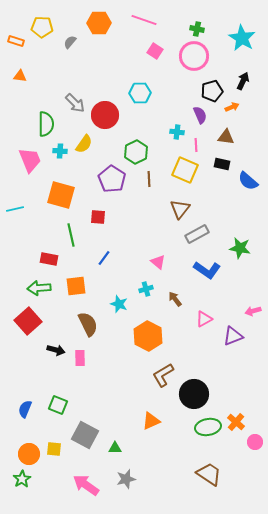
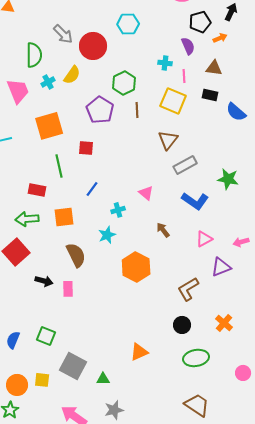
cyan cross: (60, 151) -> (48, 82), turned -32
orange square: (61, 195) -> (49, 126), turned -32
cyan cross: (146, 289) -> (118, 210), moved
cyan star: (119, 304) -> (107, 235), turned 30
pink triangle: (204, 319) -> (204, 239), moved
brown L-shape: (163, 375) -> (188, 289), moved
black circle: (194, 394) -> (182, 325), size x0.6
orange cross: (236, 422) -> (224, 323), moved

